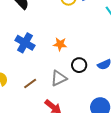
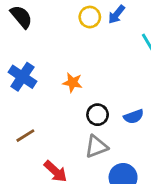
gray triangle: (59, 78) -> (96, 147), moved

